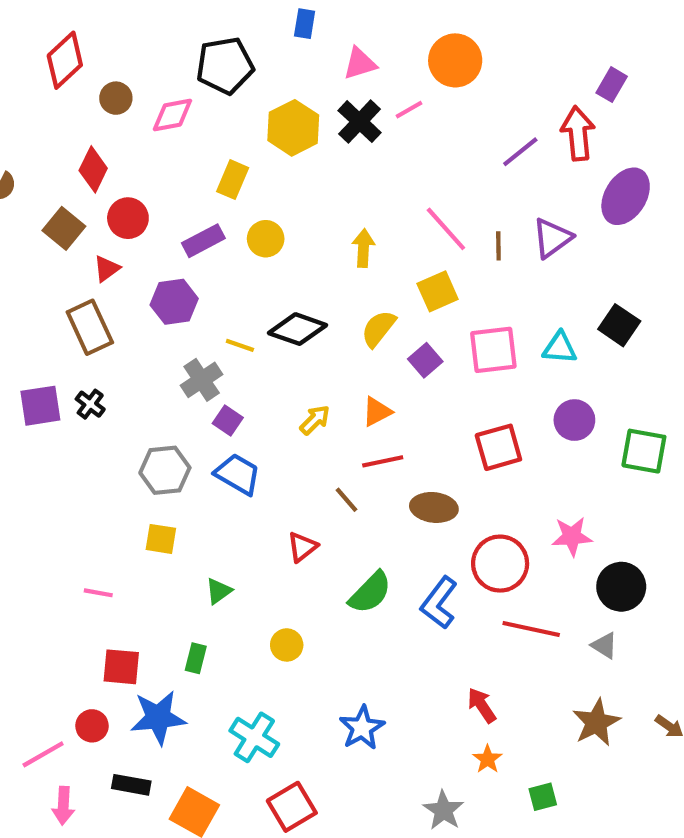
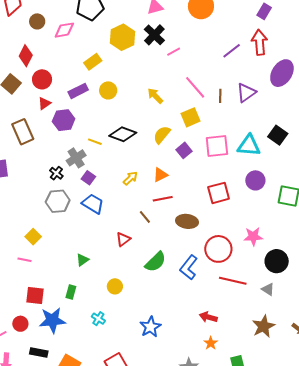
purple rectangle: (612, 85) -> (264, 11), moved
pink line: (409, 110) -> (174, 52), moved
yellow rectangle: (233, 180) -> (93, 62), turned 30
yellow arrow: (363, 248) -> (155, 96), turned -48
red triangle: (107, 269) -> (44, 103), moved
cyan triangle: (560, 348) -> (249, 146), size x1.4
black cross: (90, 404) -> (56, 173), moved
yellow square: (161, 539) -> (33, 237), moved, turned 35
red arrow: (482, 705) -> (208, 317), turned -42
cyan cross: (254, 737) -> (98, 319), moved, size x0.6

